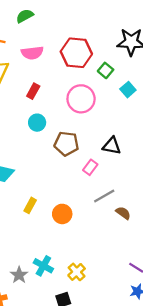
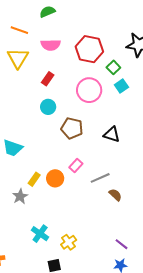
cyan square: (128, 90) -> (121, 86), moved
pink rectangle: (90, 167) -> (76, 166), moved
orange circle: (62, 214) -> (55, 178), moved
gray star: (19, 275) -> (20, 196), moved

